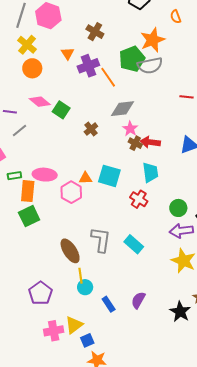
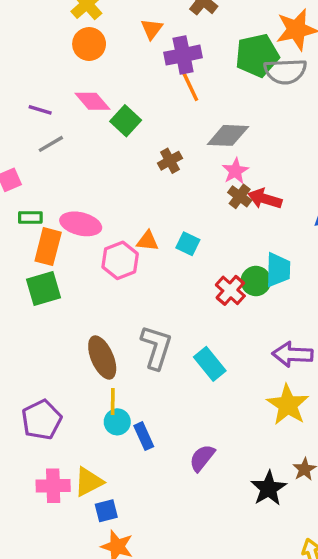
orange line: (108, 77) -> (189, 84), moved
cyan trapezoid: (150, 172) -> (278, 270), moved
cyan square: (109, 176) -> (188, 244), size x0.6
green circle: (178, 208) -> (256, 281), moved
blue rectangle: (109, 304) -> (144, 436), moved

